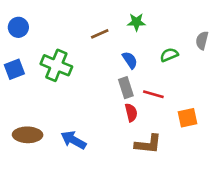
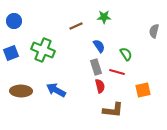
green semicircle: (169, 55) -> (126, 54), moved, turned 80
brown ellipse: (28, 135) -> (21, 91), moved
blue arrow: (73, 140) -> (56, 90), moved

